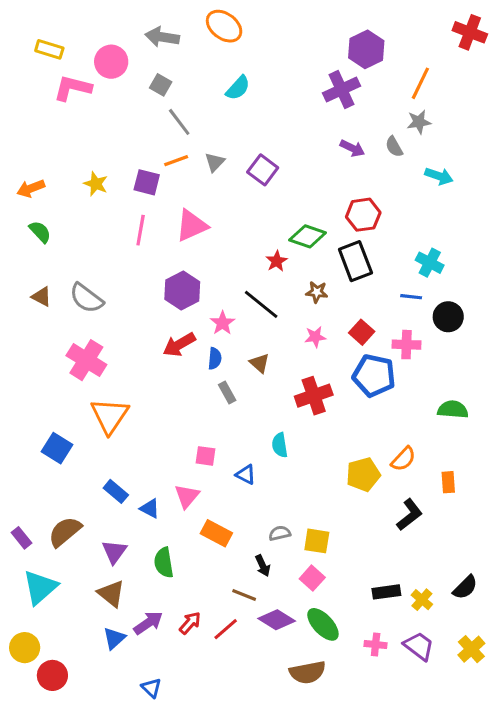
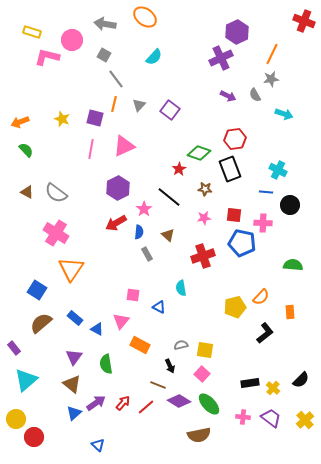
orange line: (176, 161) -> (114, 104), turned -56
red square: (362, 332) -> (234, 215), turned -35
brown semicircle: (65, 532) -> (41, 323), moved

